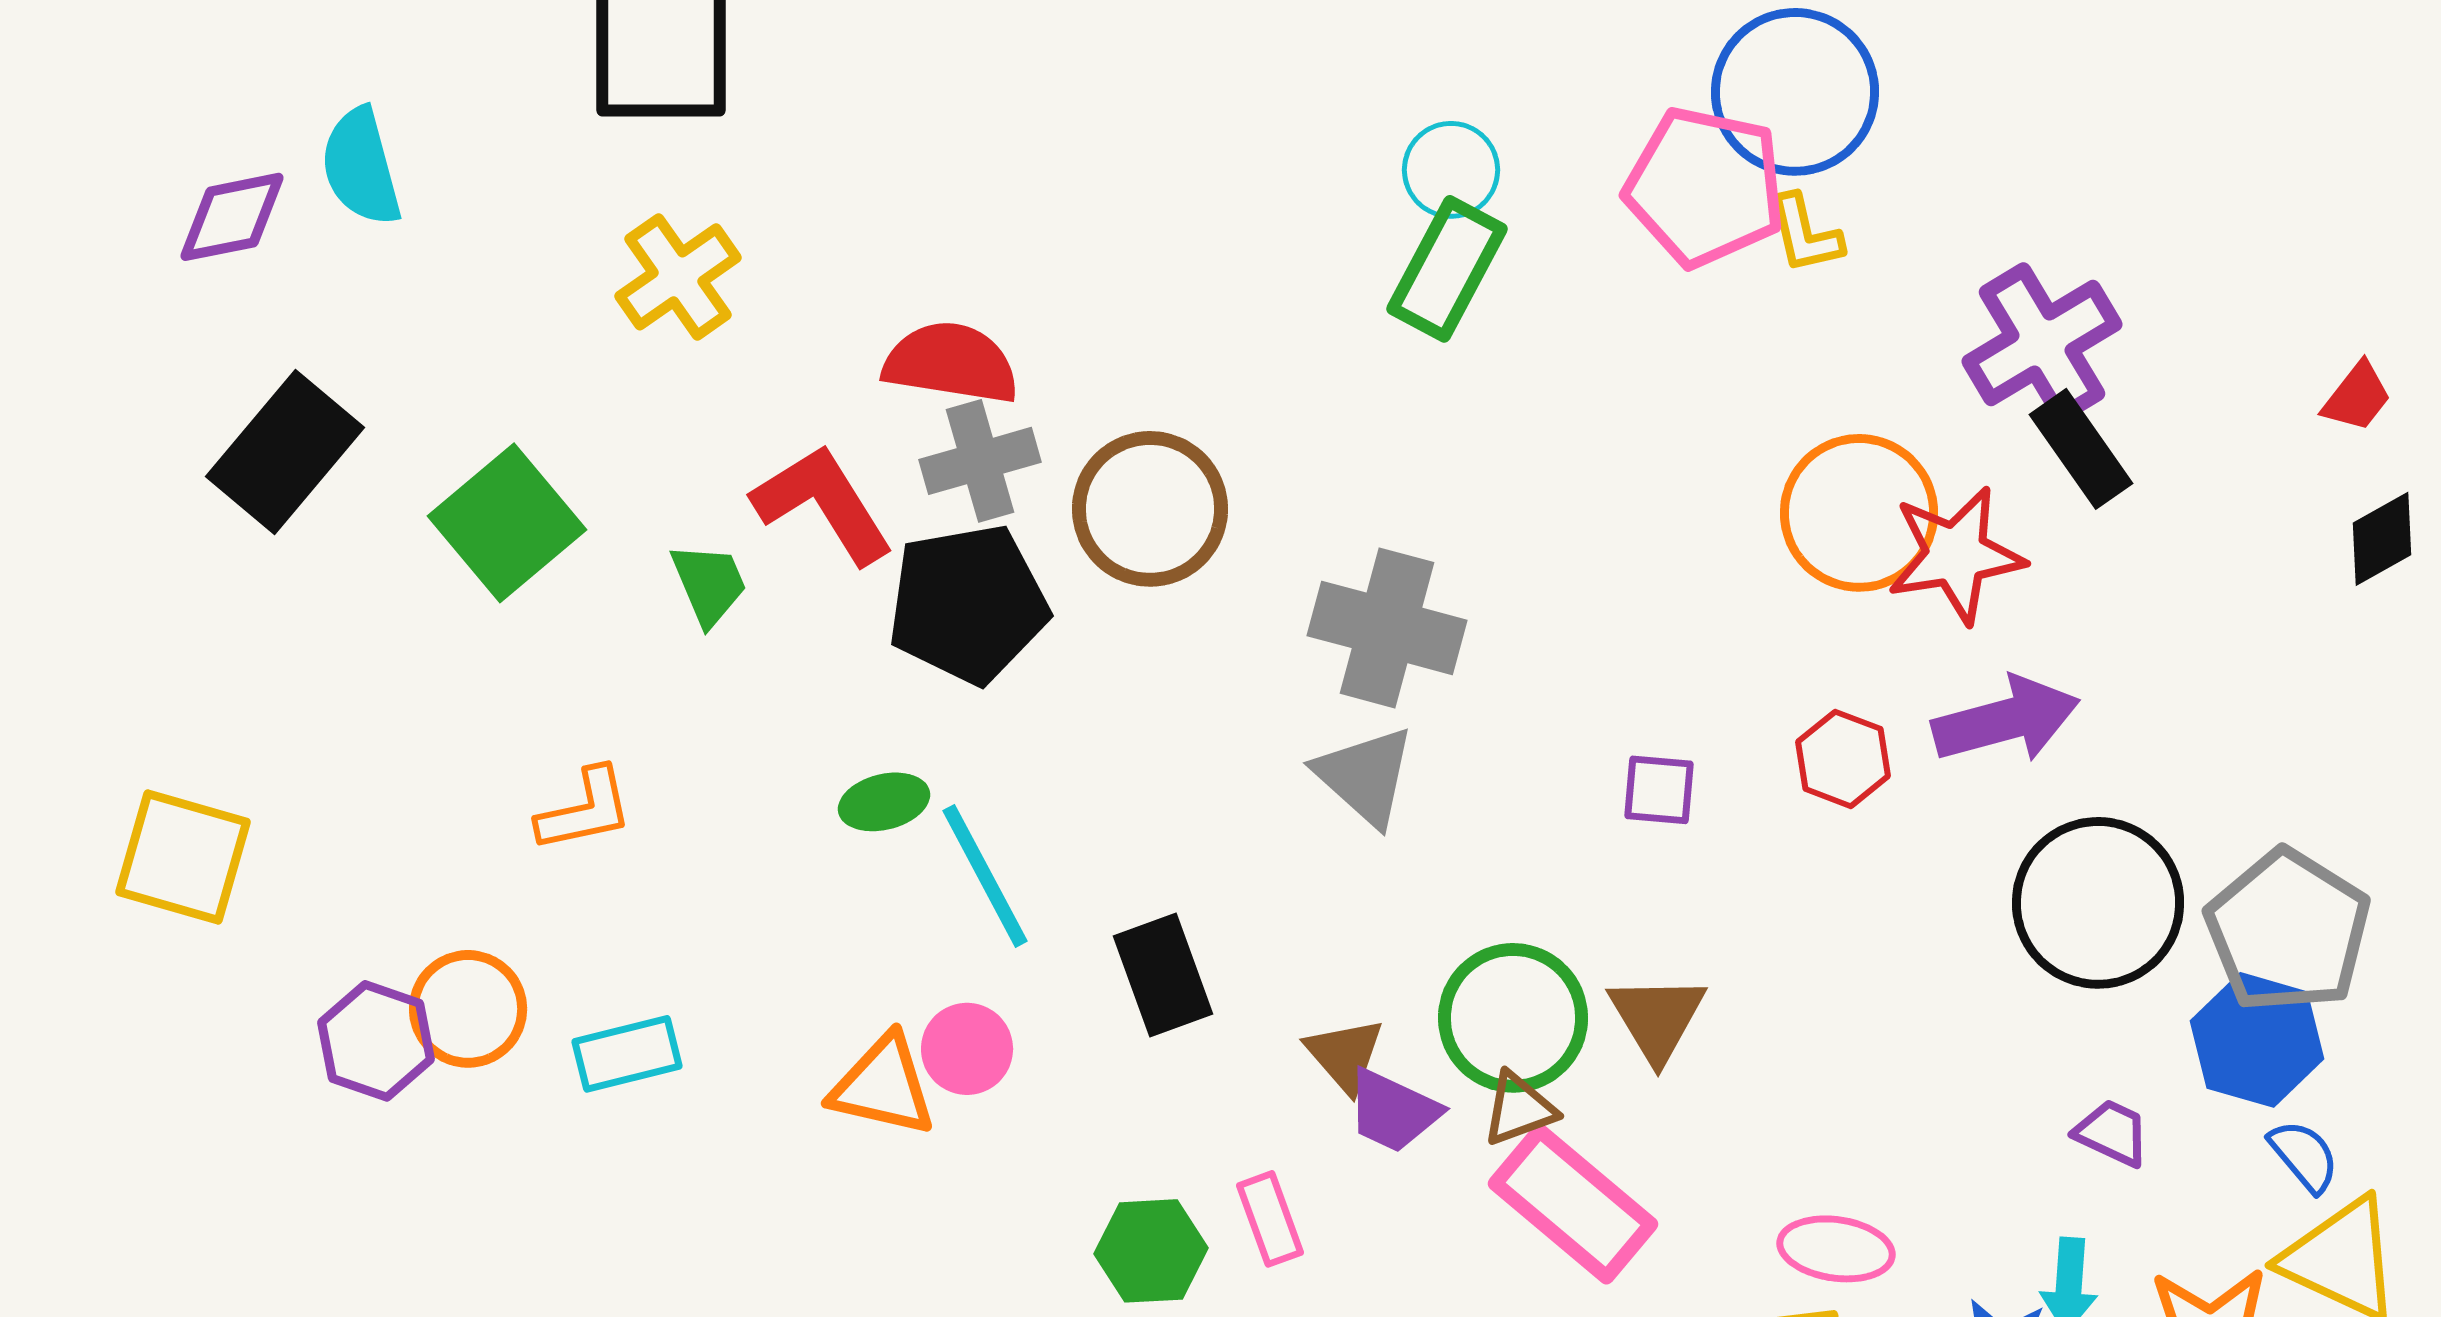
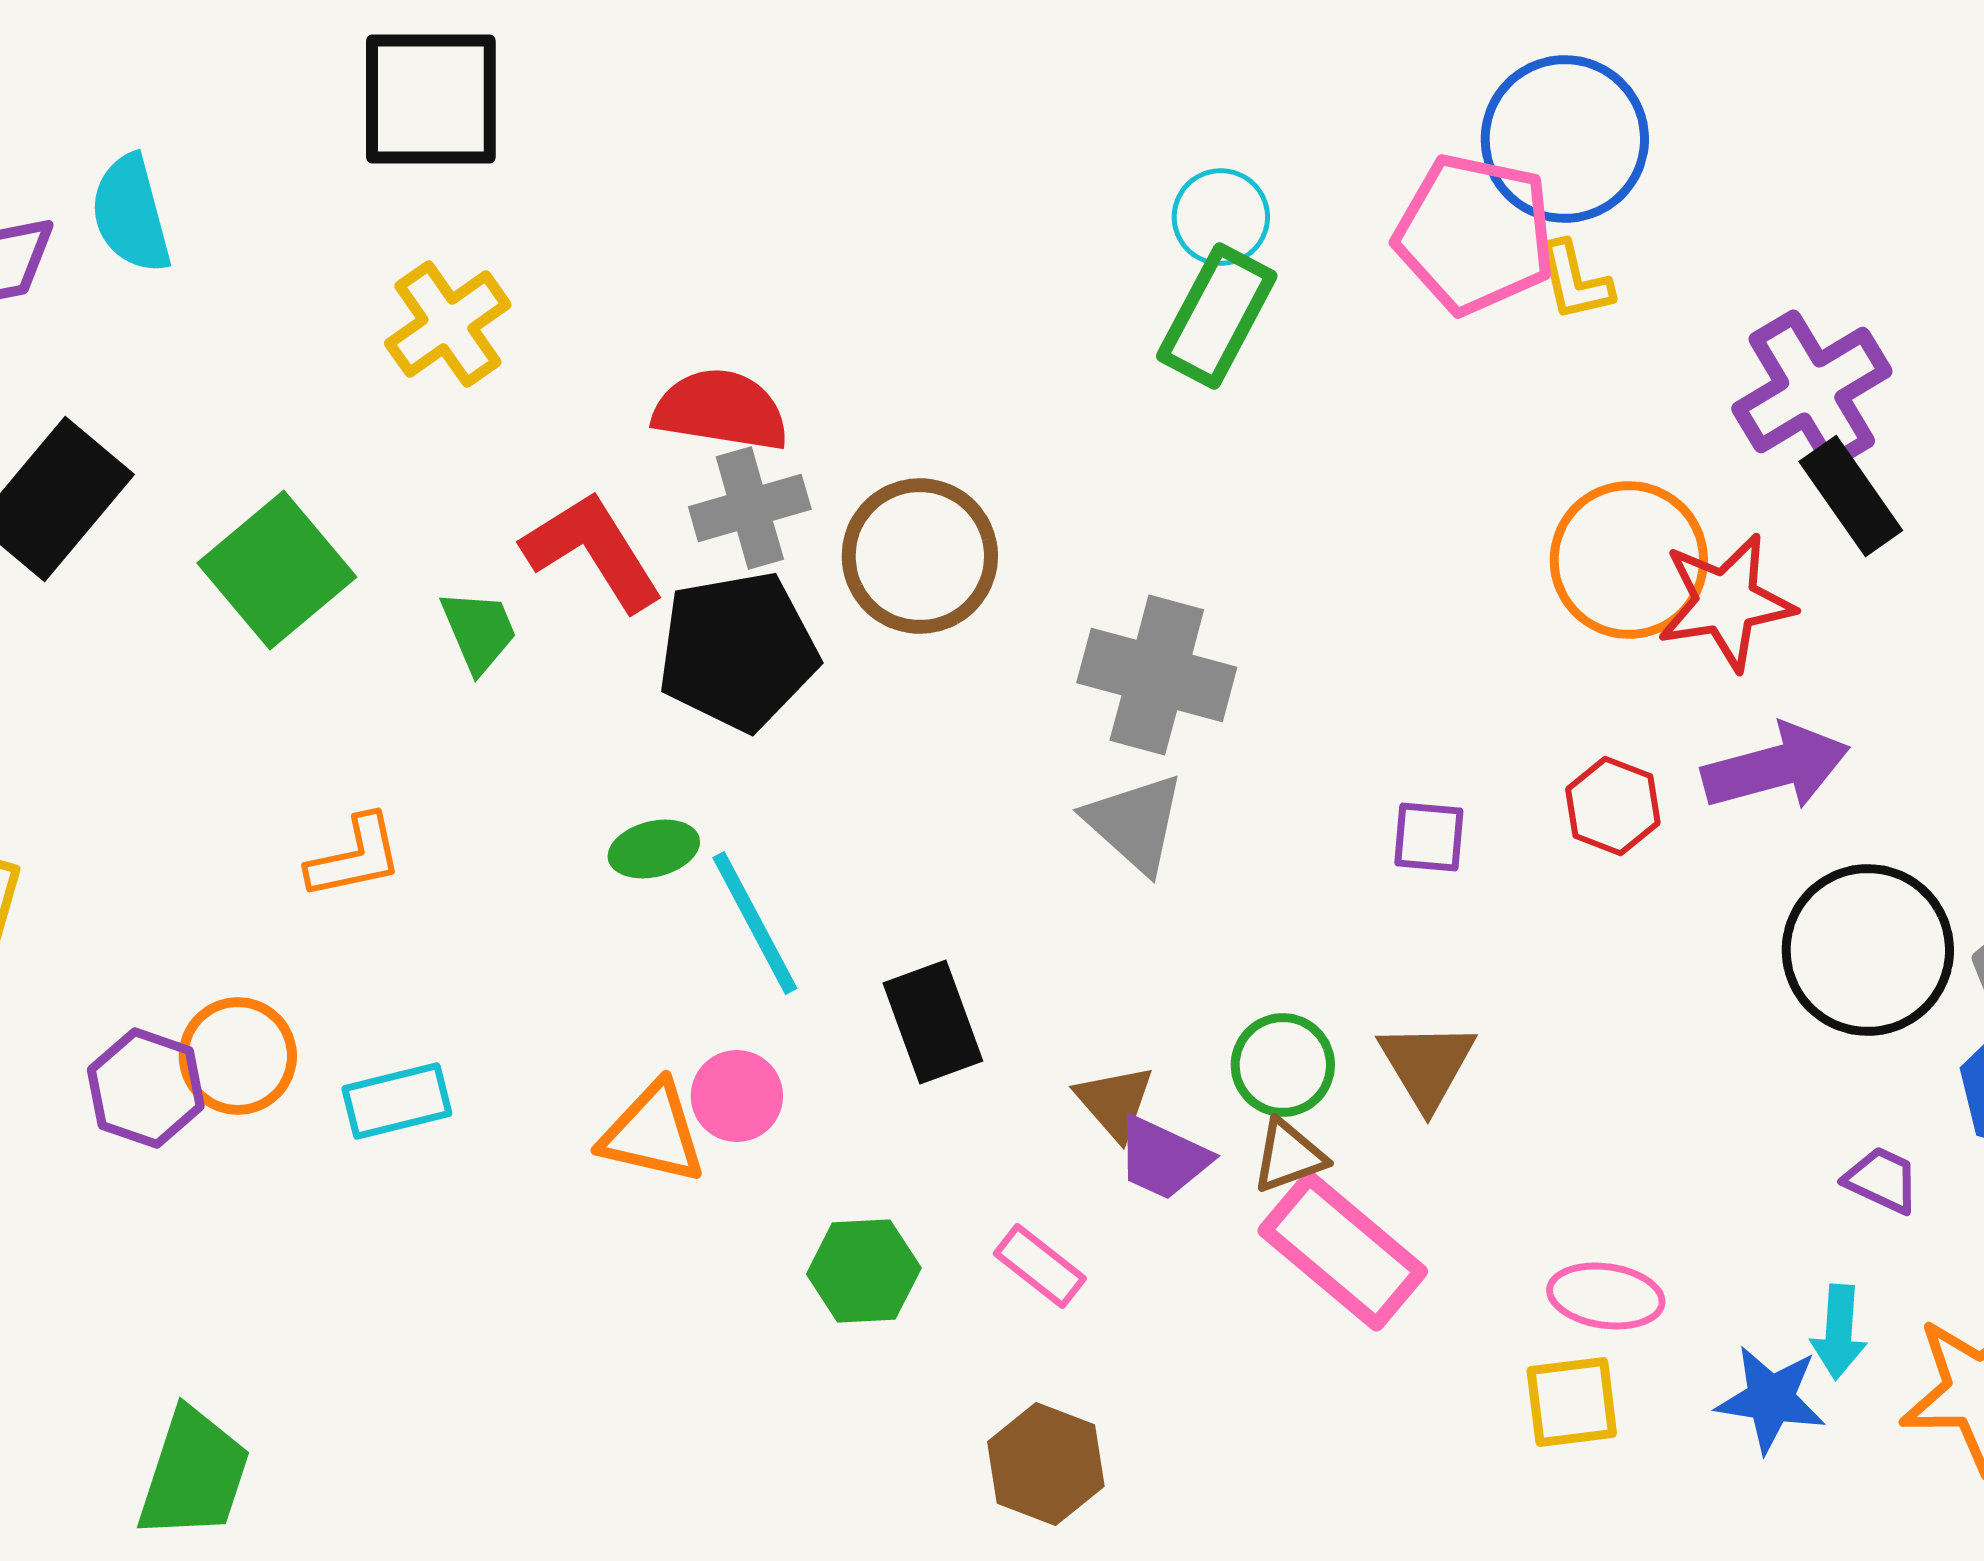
green circle: (1513, 1018) -> (1283, 1065), size x0.7
pink rectangle: (1270, 1219) -> (1040, 1266), turned -32
green hexagon: (1151, 1251) -> (864, 1271), moved

